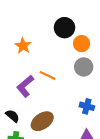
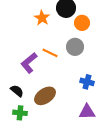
orange star: (23, 46) -> (42, 18), moved
gray circle: (84, 67) -> (75, 47), moved

